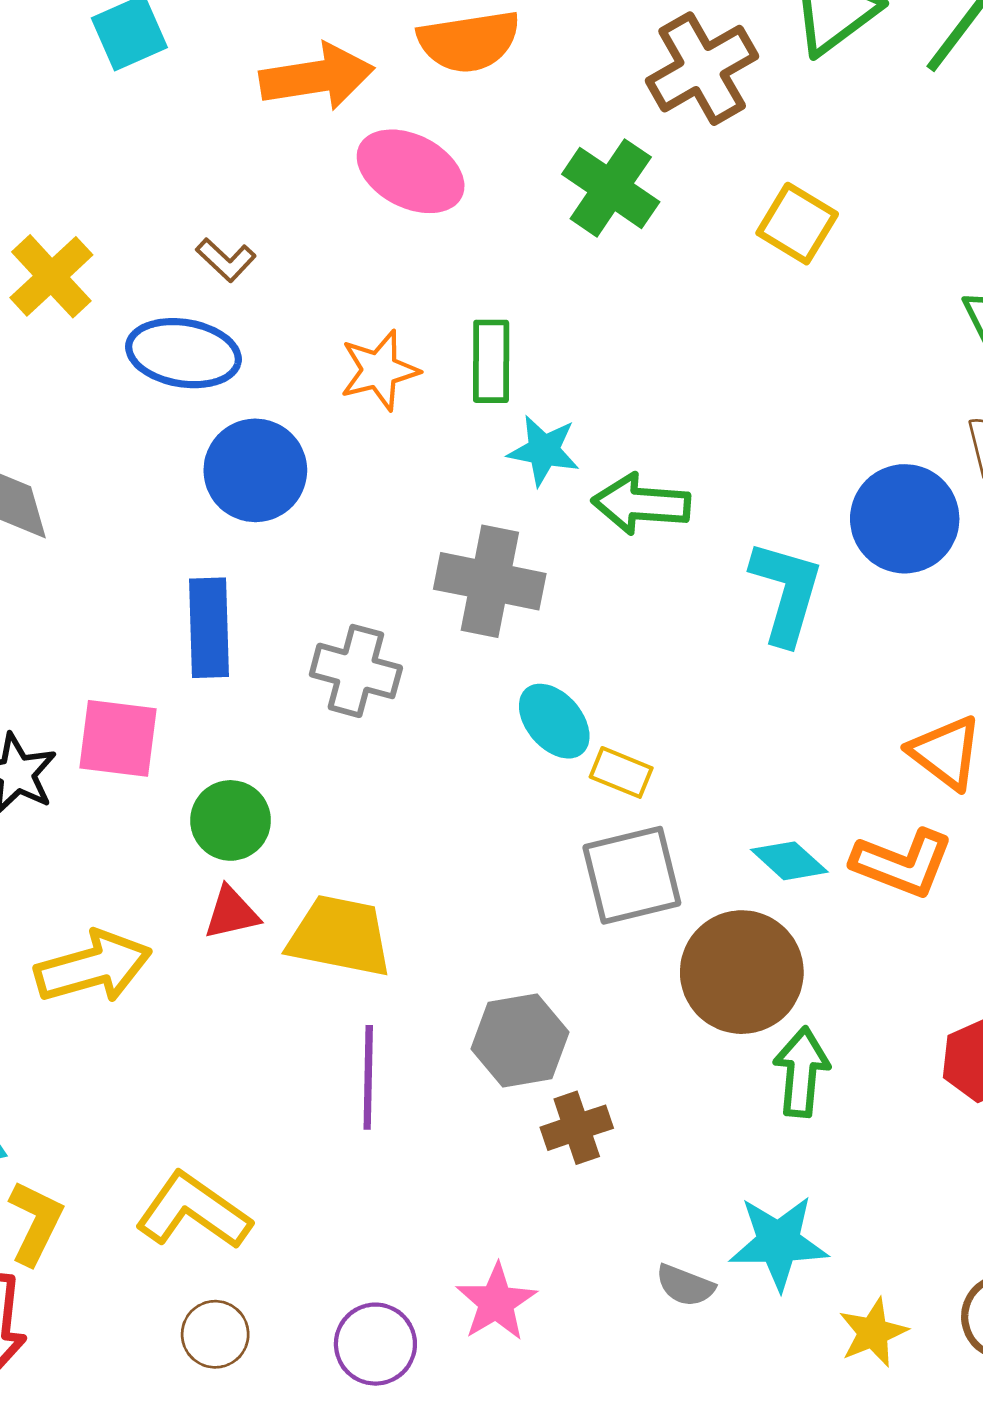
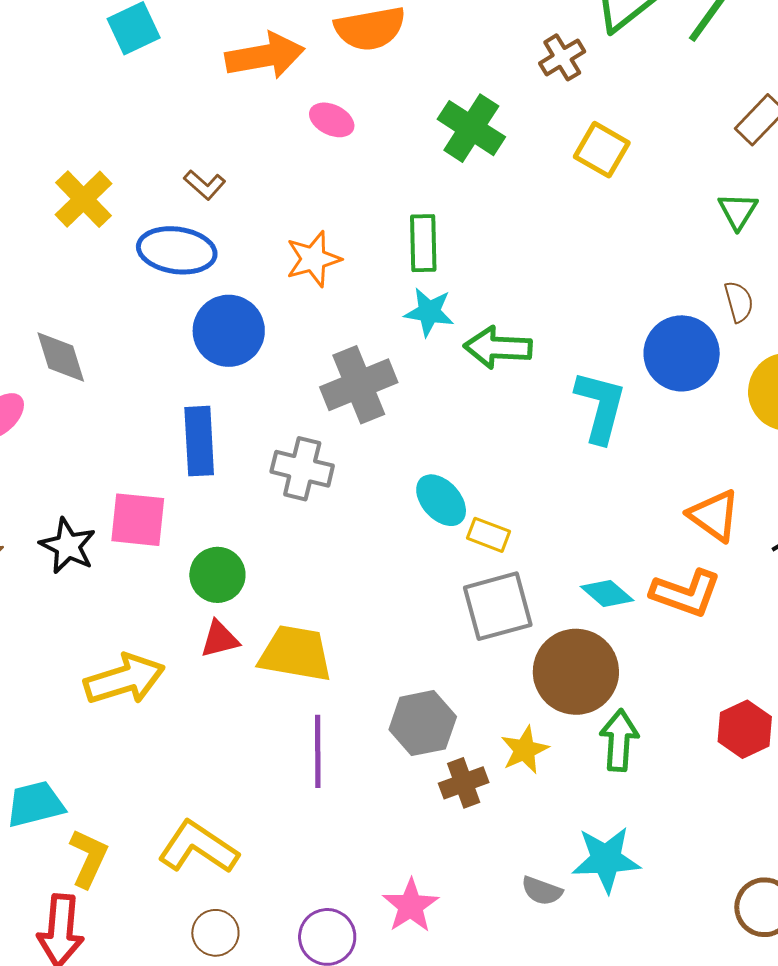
brown cross: (702, 69) -> (562, 57), moved, size x0.6
pink ellipse: (411, 171) -> (332, 120), size x0.6
green rectangle: (491, 361) -> (423, 243), moved
gray cross: (490, 581) -> (359, 385), moved, turned -32
yellow star: (873, 1332) -> (525, 750), moved

